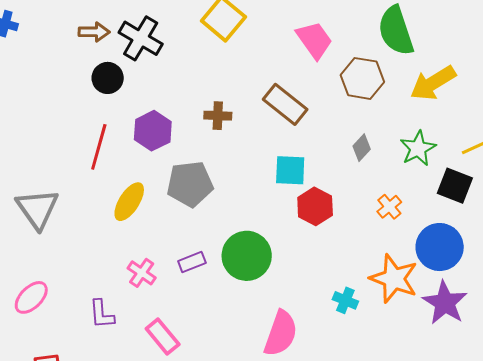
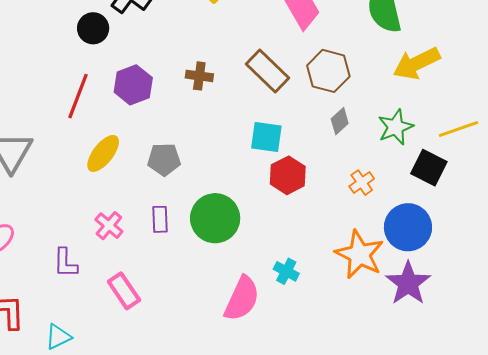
brown hexagon: (362, 78) -> (328, 71), moved
gray pentagon: (190, 184) -> (164, 159), moved, size x0.7
purple rectangle: (192, 262) -> (160, 219), turned -76
cyan cross: (345, 300) -> (286, 271), moved

